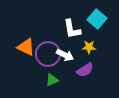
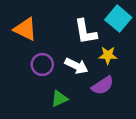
orange triangle: (26, 47) -> (25, 29), moved
purple circle: (48, 54) -> (42, 64), moved, size x0.7

